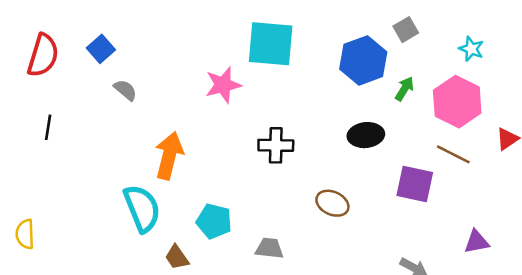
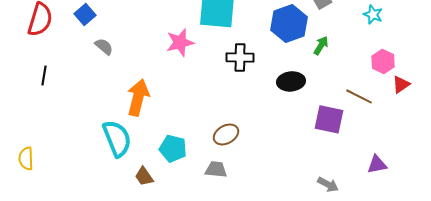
pink hexagon: (457, 102) -> (383, 61), moved, size x0.6
black cross: (276, 145) -> (240, 57), moved
brown ellipse: (332, 203) -> (226, 134), moved, turned -55

